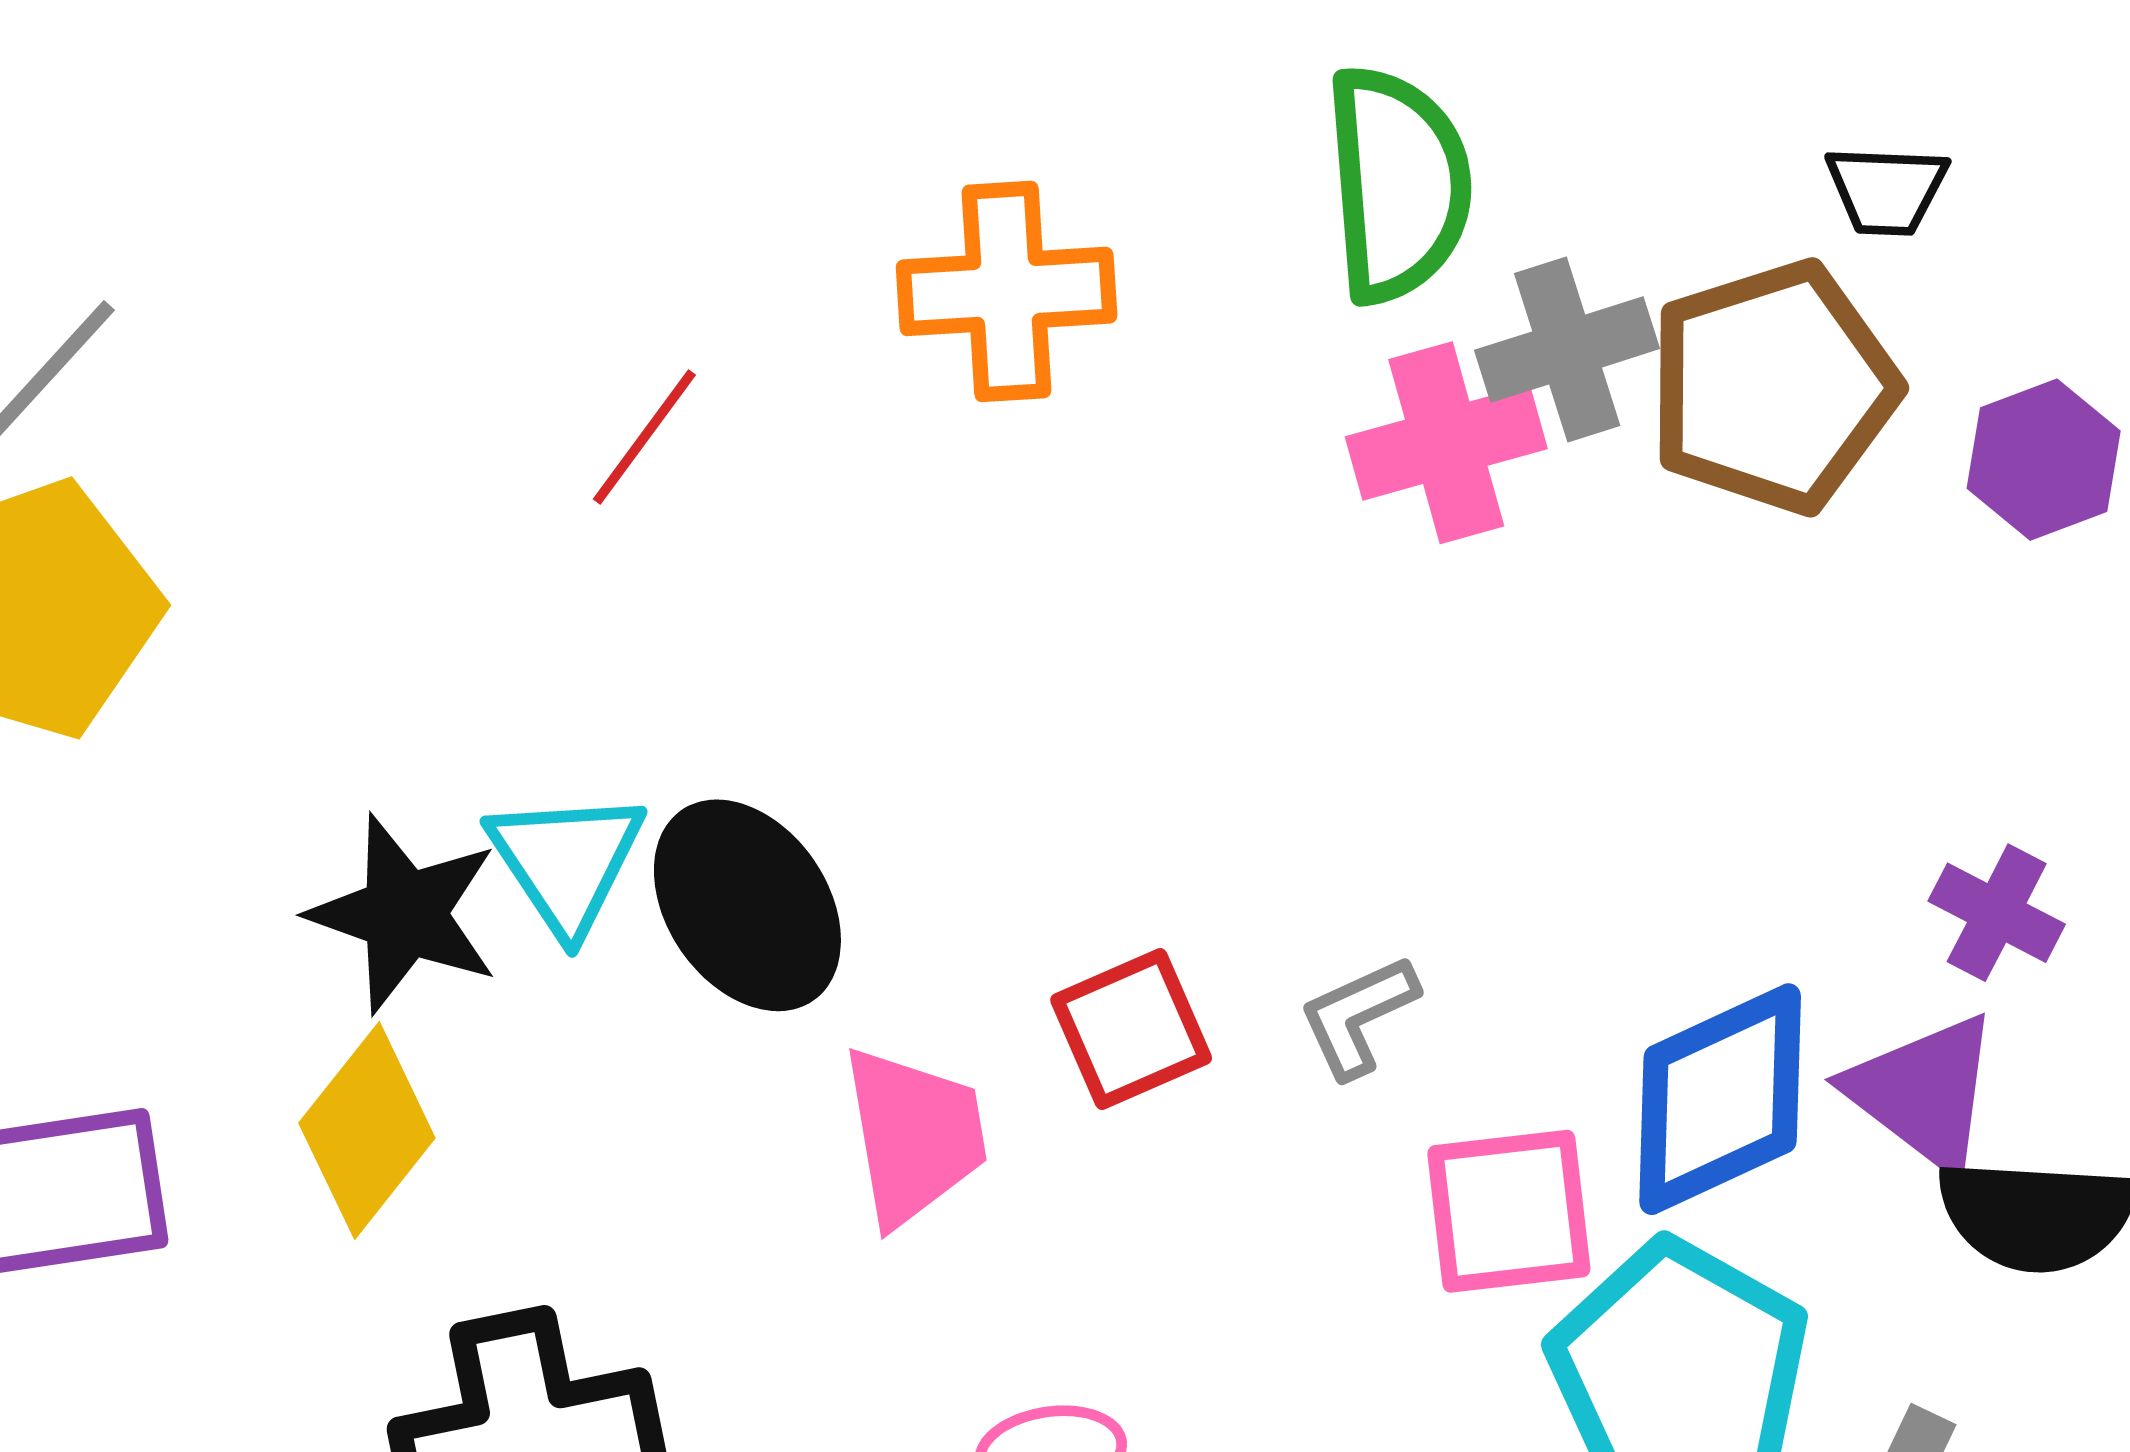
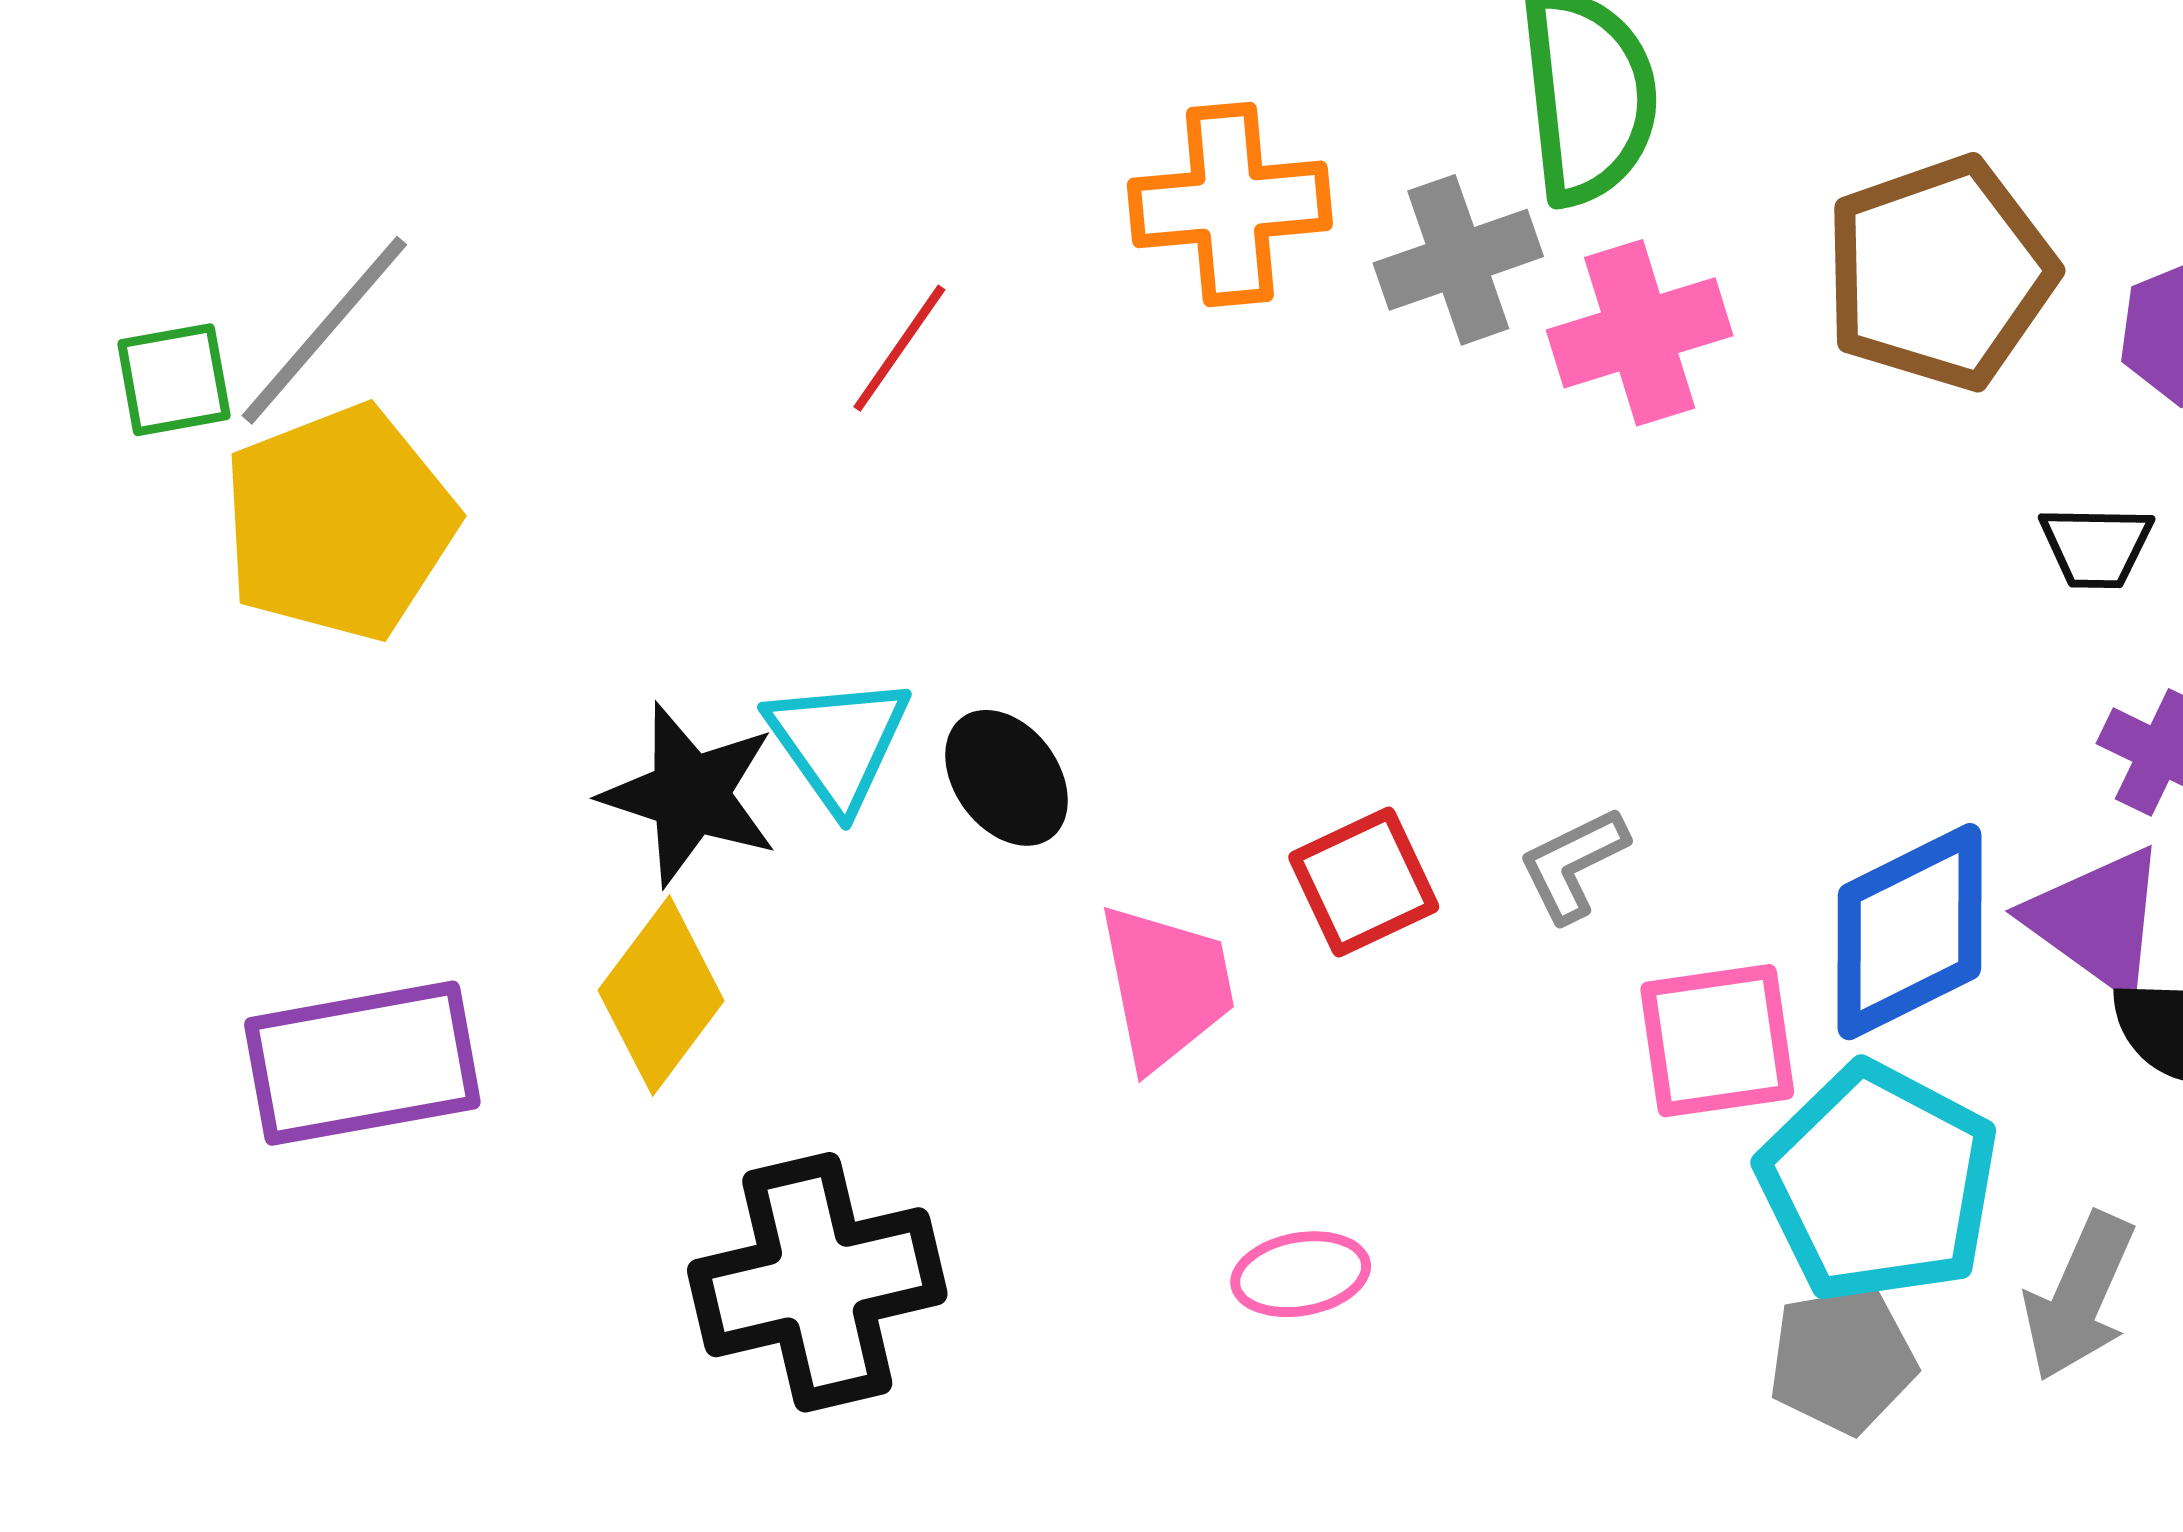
black trapezoid: (1887, 190) -> (2096, 547), moved
gray cross: (1567, 349) -> (1458, 260), moved
black ellipse: (747, 905) -> (1006, 778), size x0.7

